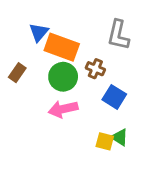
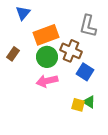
blue triangle: (39, 32) -> (23, 13), moved
orange rectangle: (62, 47) -> (46, 35), turned -40
brown cross: (95, 69) -> (71, 51), size x1.5

